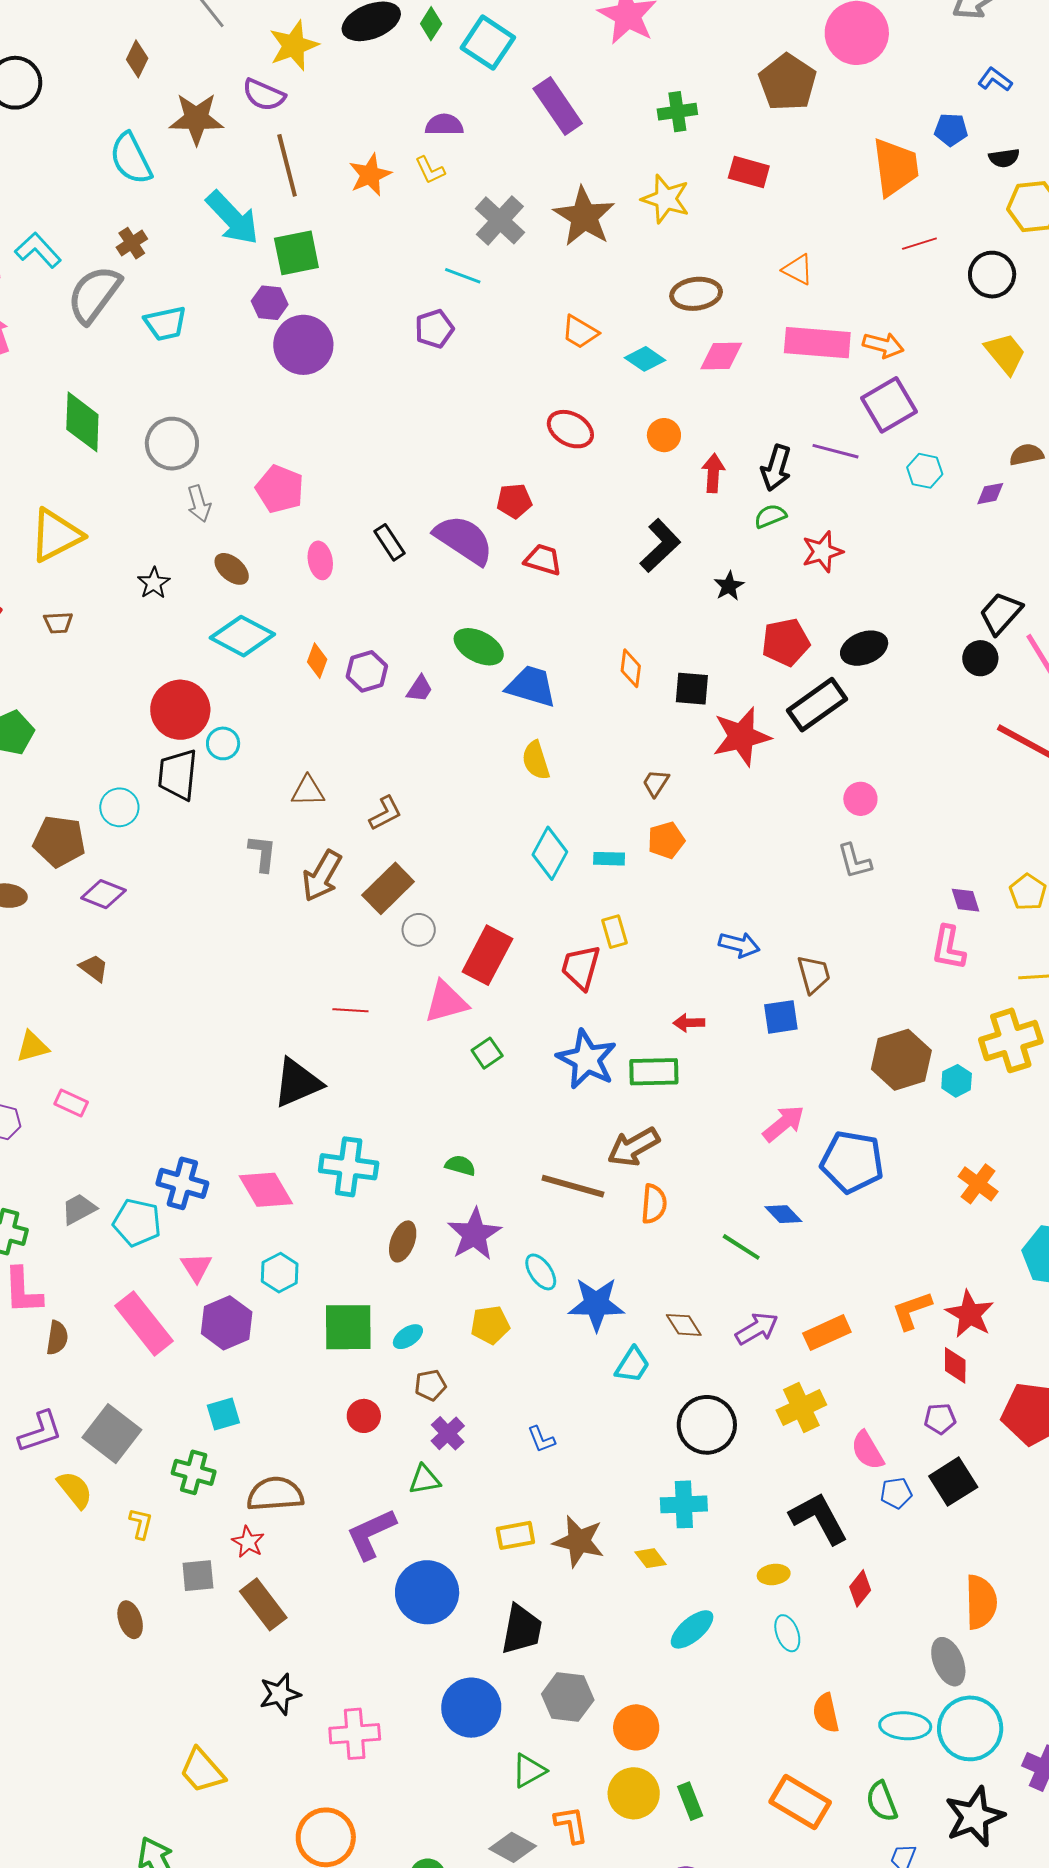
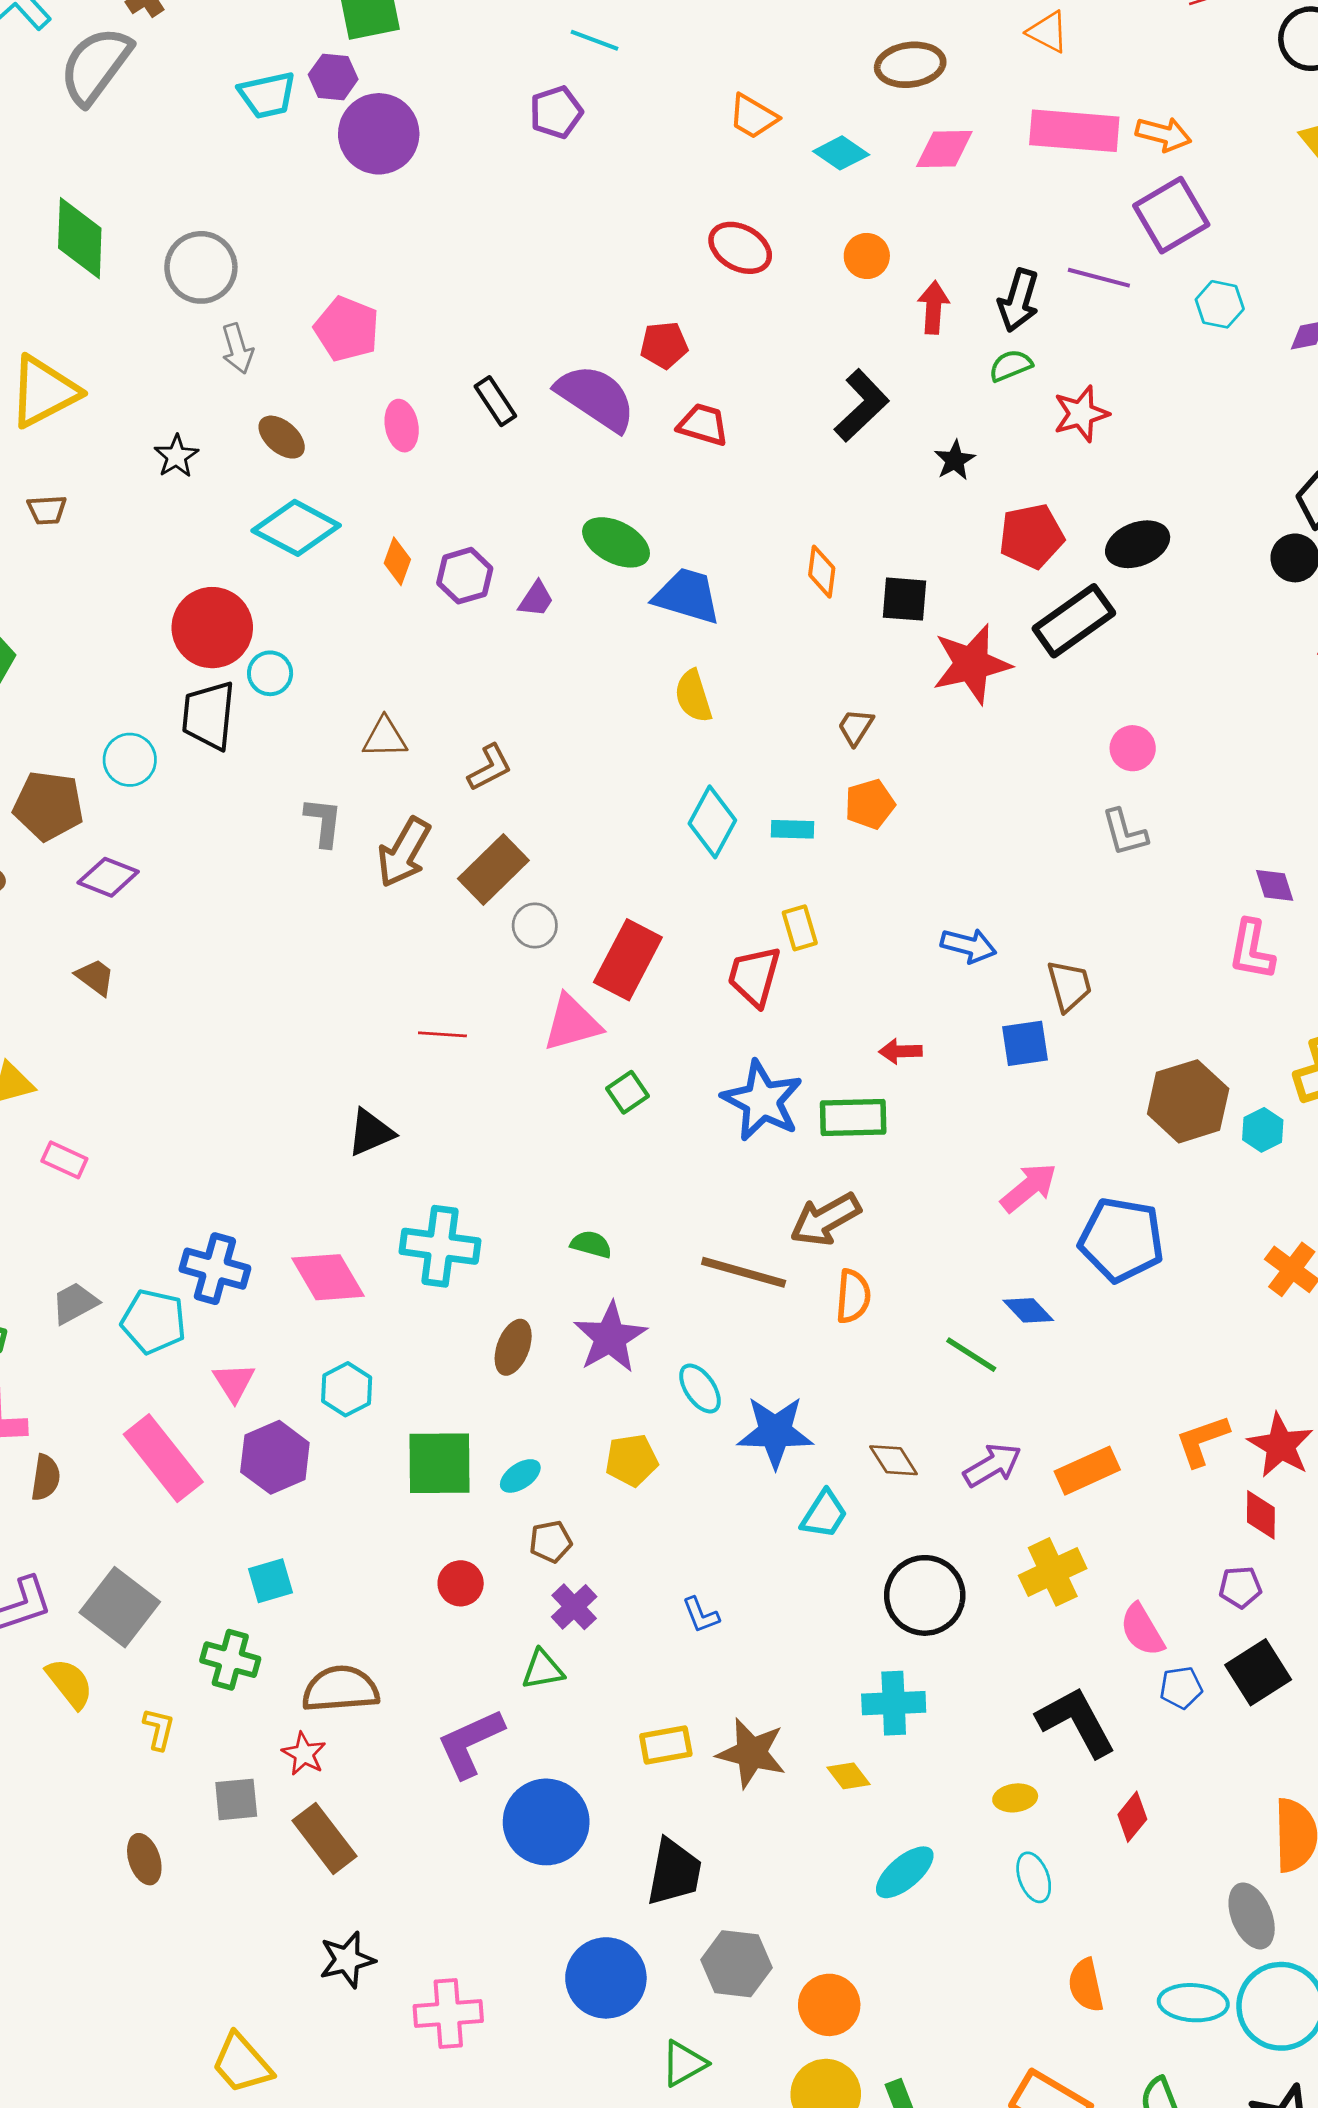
cyan trapezoid: (165, 323) -> (267, 95), moved
black triangle: (297, 1083) -> (371, 1132), size x0.7

